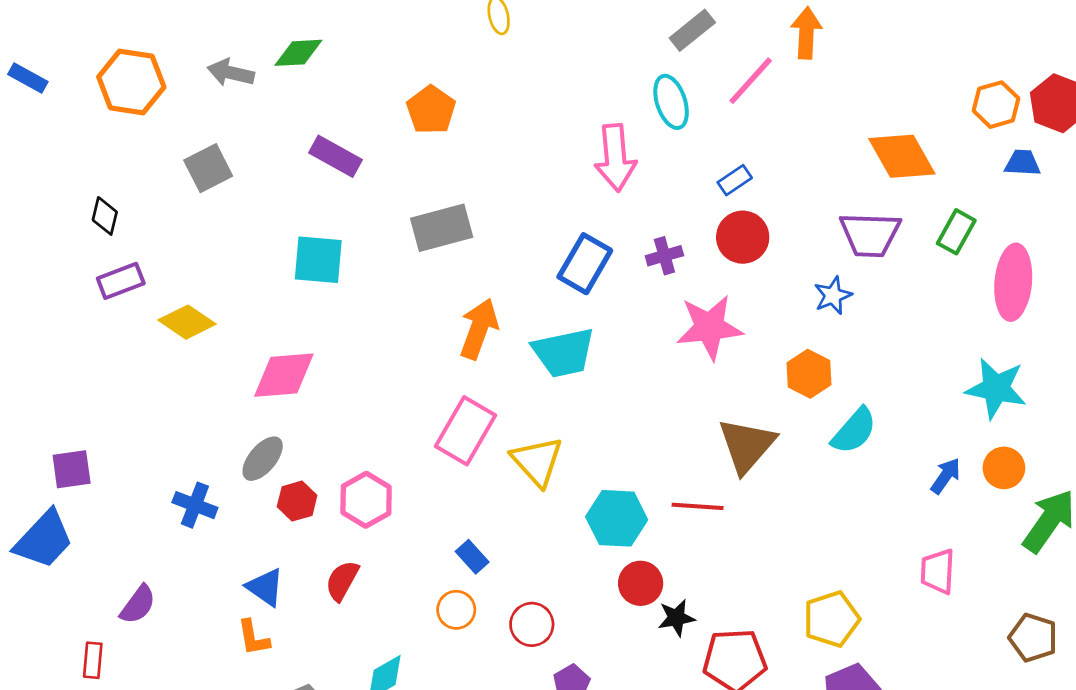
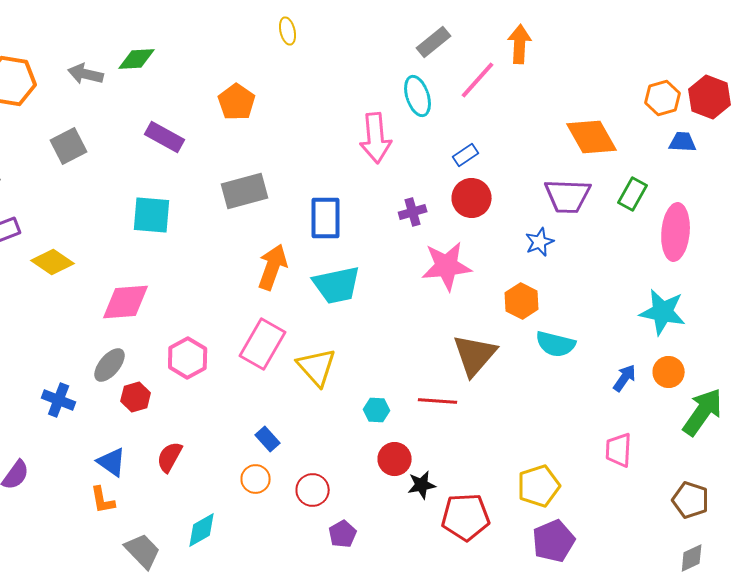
blue rectangle: (585, 264) -> (326, 218), moved, turned -30
cyan semicircle: (854, 431) -> (556, 344), turned 63
pink hexagon: (366, 500) -> (188, 358), moved
cyan hexagon: (617, 518) -> (377, 410), size x0.6

